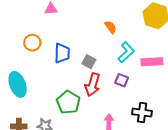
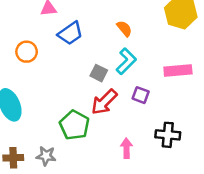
cyan L-shape: (126, 52) -> (126, 61), moved
blue trapezoid: (62, 53) -> (70, 33), moved, turned 55
red arrow: (93, 85) -> (104, 102), turned 30

